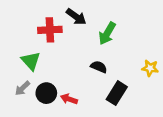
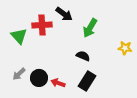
green triangle: (31, 61) -> (19, 36), moved
yellow star: (150, 68) -> (125, 48), moved
black rectangle: (117, 93) -> (87, 81), moved

